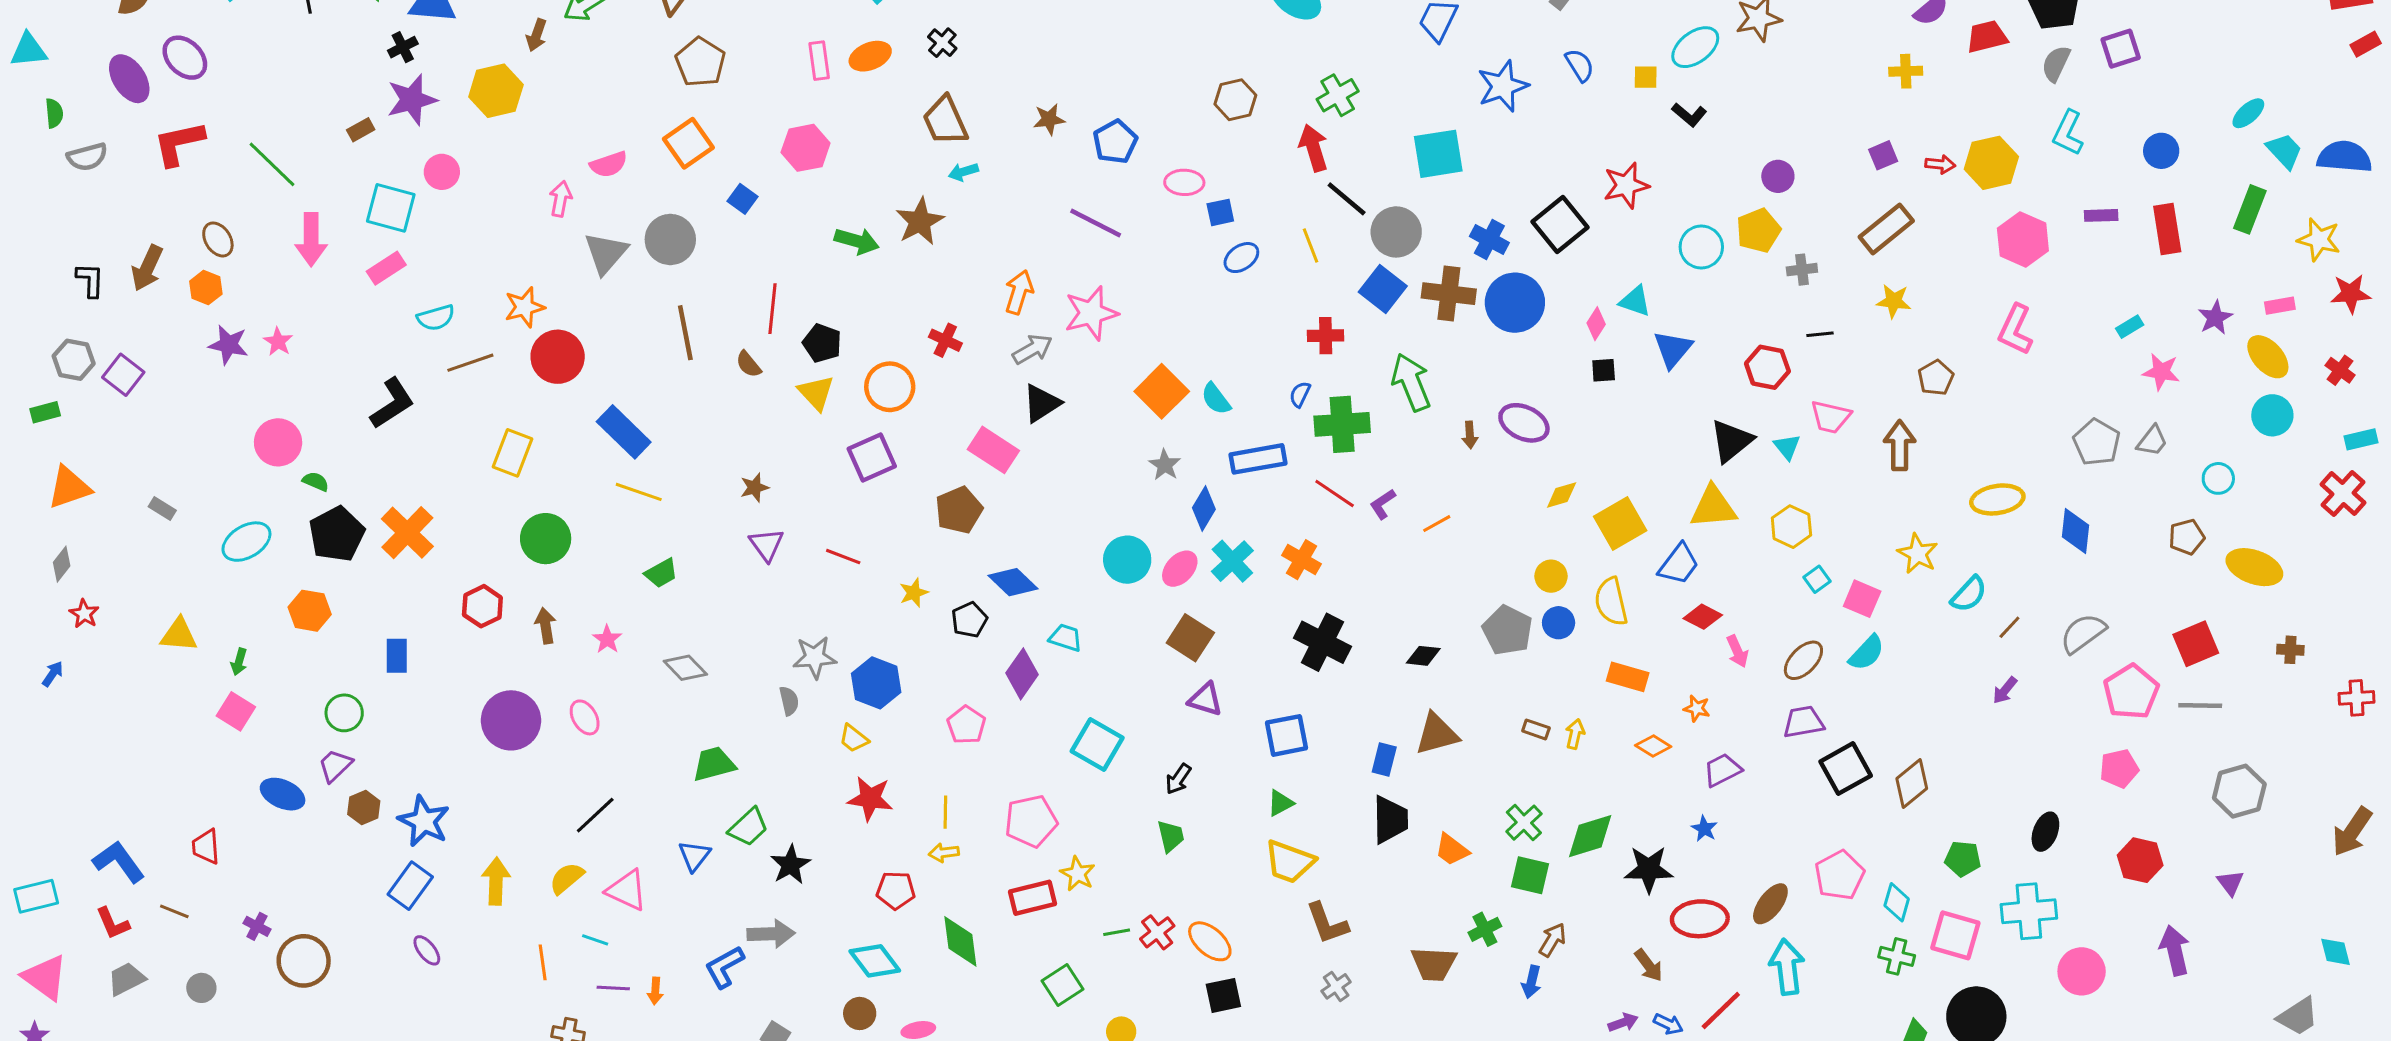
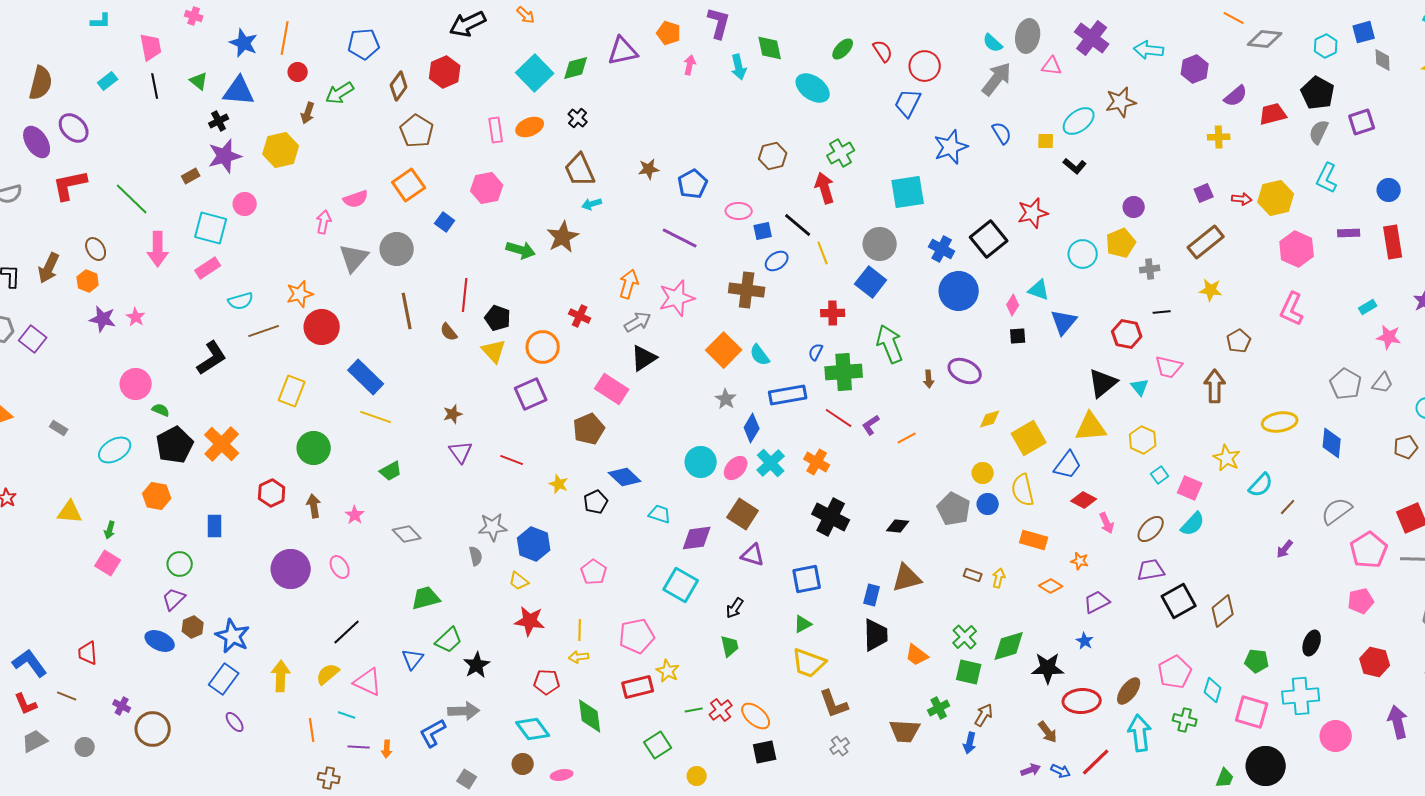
black line: (1347, 199) -> (798, 225), moved
brown cross: (1449, 294) -> (747, 290), moved
yellow star: (914, 593) -> (559, 484), turned -30
purple diamond: (1022, 674) -> (697, 538), moved, turned 48
blue ellipse: (283, 794) -> (160, 641), moved
green cross: (1897, 956) -> (1185, 720), moved

